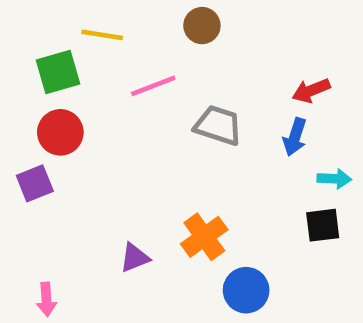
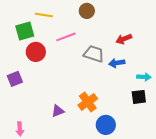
red arrow: (311, 91) -> (124, 39), moved
red circle: (60, 132) -> (36, 52), moved
blue arrow: (295, 137) -> (117, 63), moved, turned 63

